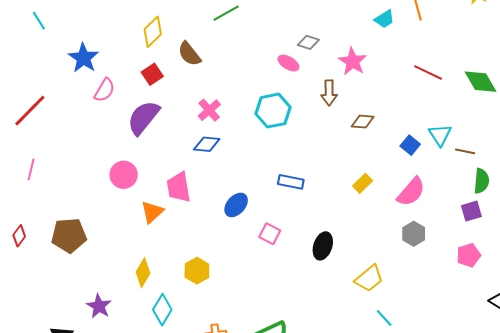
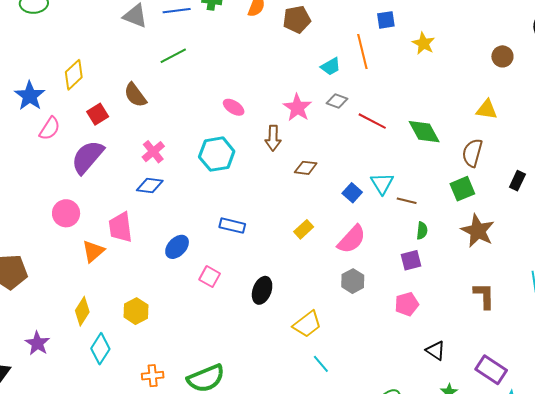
yellow diamond: (153, 32) -> (74, 75), moved
gray diamond: (308, 42) -> (337, 101), moved
green semicircle: (481, 181) -> (422, 231), size x0.7

